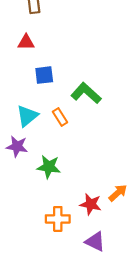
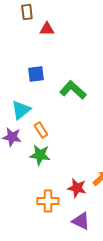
red triangle: (26, 42) -> (47, 29), moved
orange rectangle: (60, 117) -> (41, 130), moved

